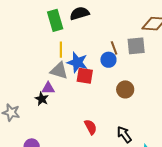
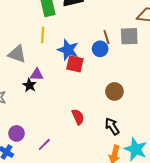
yellow line: (61, 50) -> (43, 35), moved
gray triangle: (59, 71) -> (17, 54), moved
brown circle: (125, 89) -> (114, 91), moved

